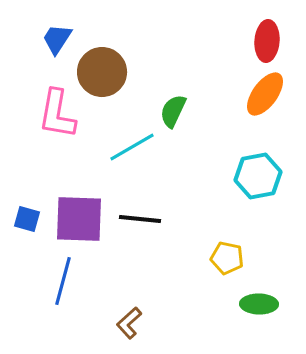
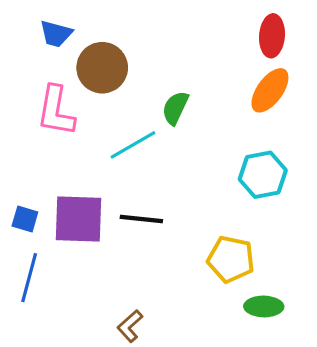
blue trapezoid: (57, 39) -> (56, 34), turned -108
yellow pentagon: (227, 258) -> (231, 259), size x1.4
blue line: (63, 281) -> (29, 278), moved

